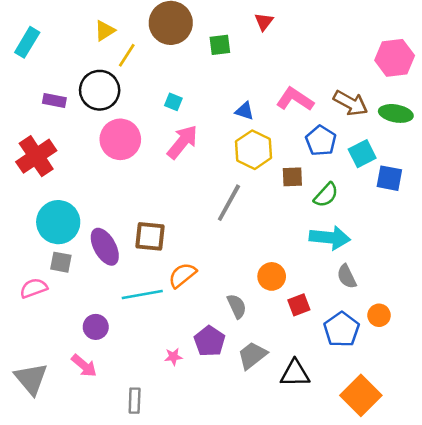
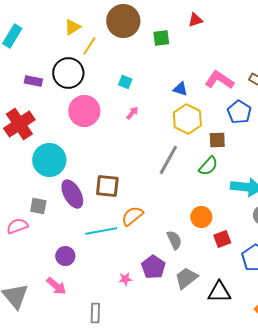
red triangle: (264, 22) -> (195, 20), turned 35
pink arrow: (182, 142) -> (132, 113), size x0.5
green semicircle: (326, 195) -> (208, 166), moved
cyan circle: (58, 222) -> (49, 160), moved

